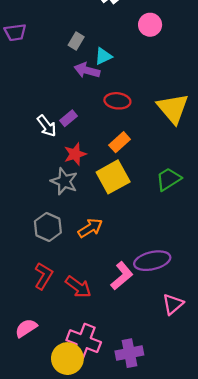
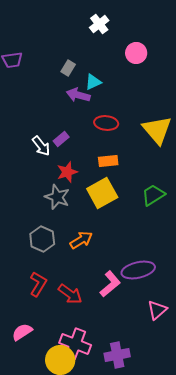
orange rectangle: (120, 142) -> (108, 161), turned 36

